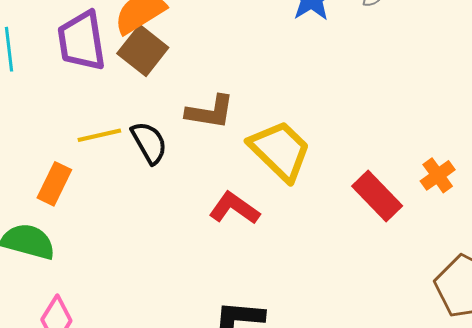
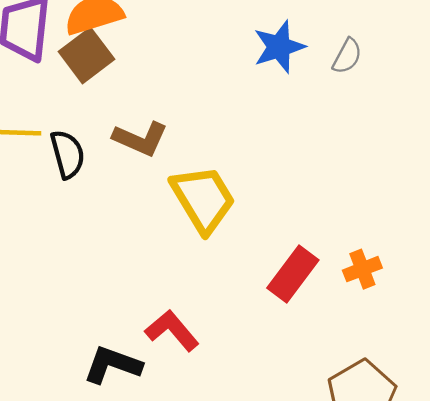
red rectangle: (377, 196) -> (293, 274), turned 66
red L-shape: (234, 208) -> (172, 330), moved

